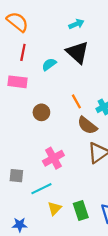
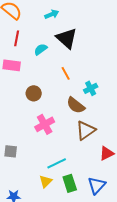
cyan arrow: (76, 24) -> (52, 14), moved
orange line: (76, 101) -> (66, 73), moved
pink cross: (53, 158) -> (45, 124), moved
cyan line: (41, 189) -> (57, 163), moved

